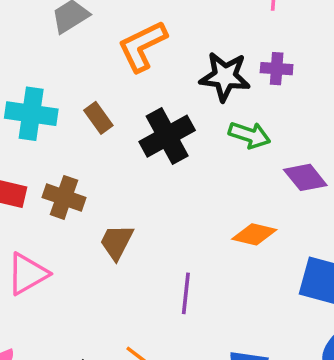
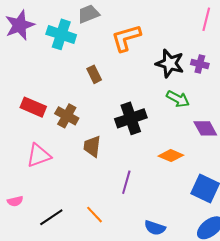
cyan cross: (31, 114) -> (61, 34), moved
black cross: (167, 136) -> (131, 118), moved
brown trapezoid: (117, 242) -> (92, 146), turned -30

